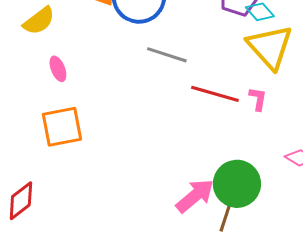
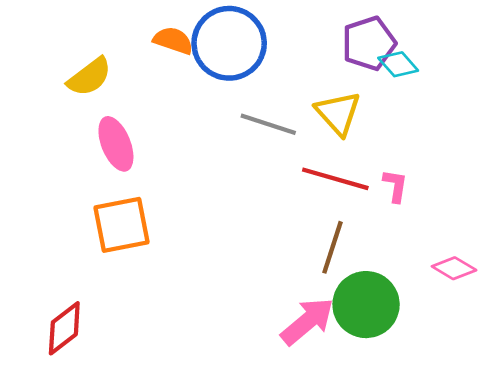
yellow triangle: (270, 47) -> (338, 113), moved, size x0.7
pink ellipse: (58, 69) -> (116, 144), size x1.5
brown line: (227, 213) -> (332, 247), moved

